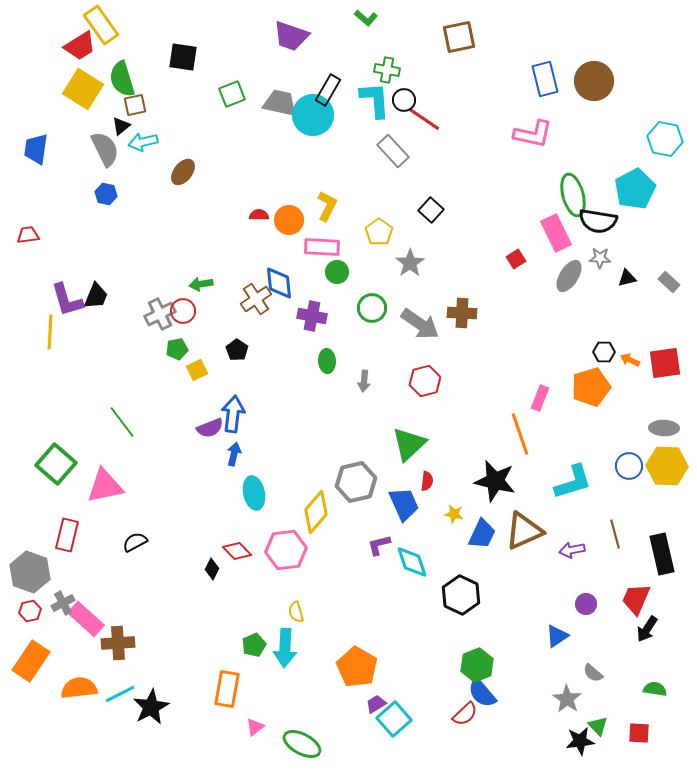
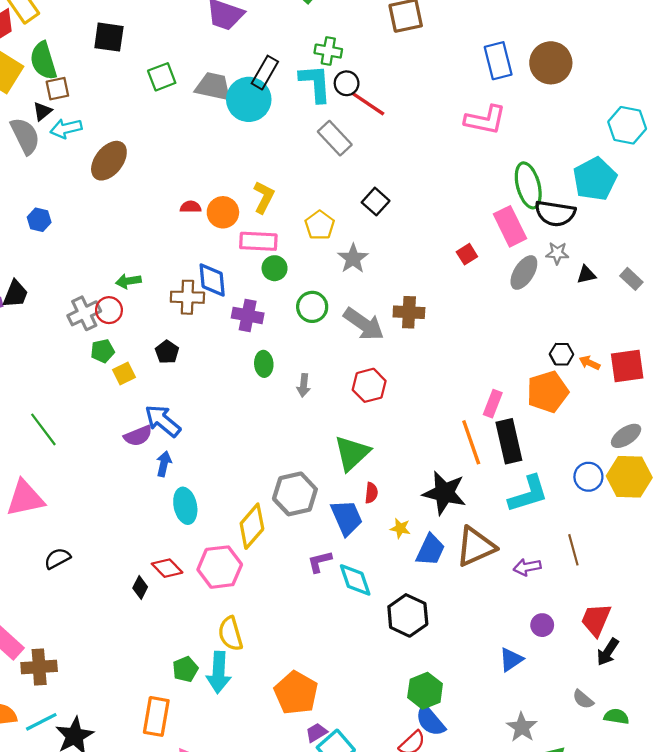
brown ellipse: (183, 172) -> (109, 161), size x1.4
blue hexagon: (106, 194) -> (39, 220), moved
brown cross: (256, 299) -> (187, 297), turned 36
blue arrow: (233, 414) -> (163, 421), turned -57
gray ellipse: (664, 428) -> (626, 436), turned -36
black rectangle: (662, 554) -> (509, 441), moved
yellow semicircle: (296, 612) -> (230, 634), size x1.5
gray semicircle: (593, 673) -> (583, 699), moved

